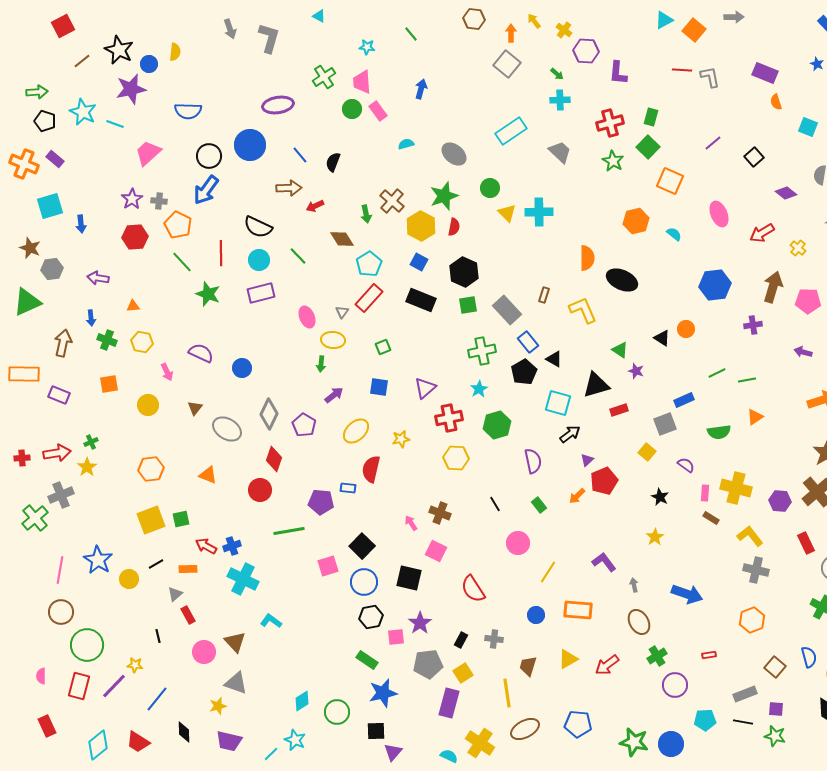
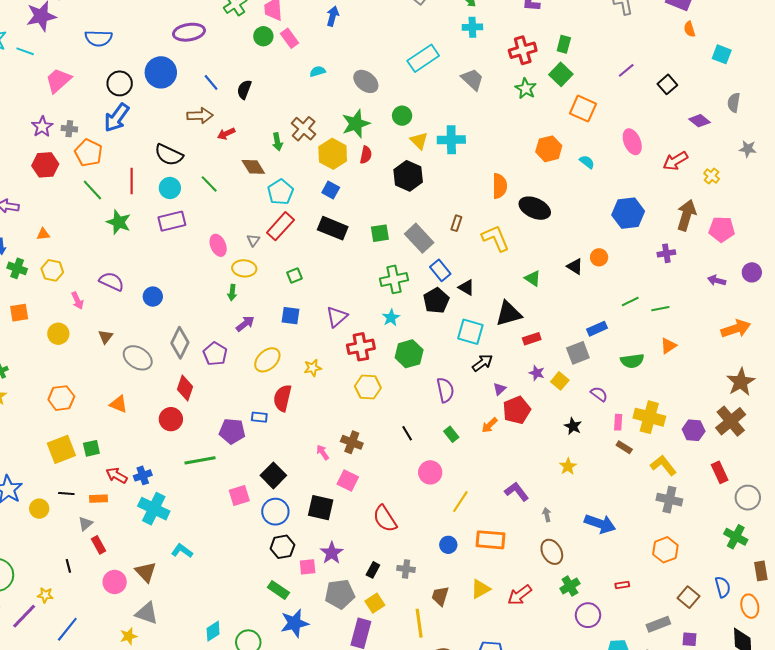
black hexagon: (464, 272) -> (408, 176), moved
purple star: (636, 371) -> (537, 373), moved
black line: (156, 564) -> (66, 494), turned 35

